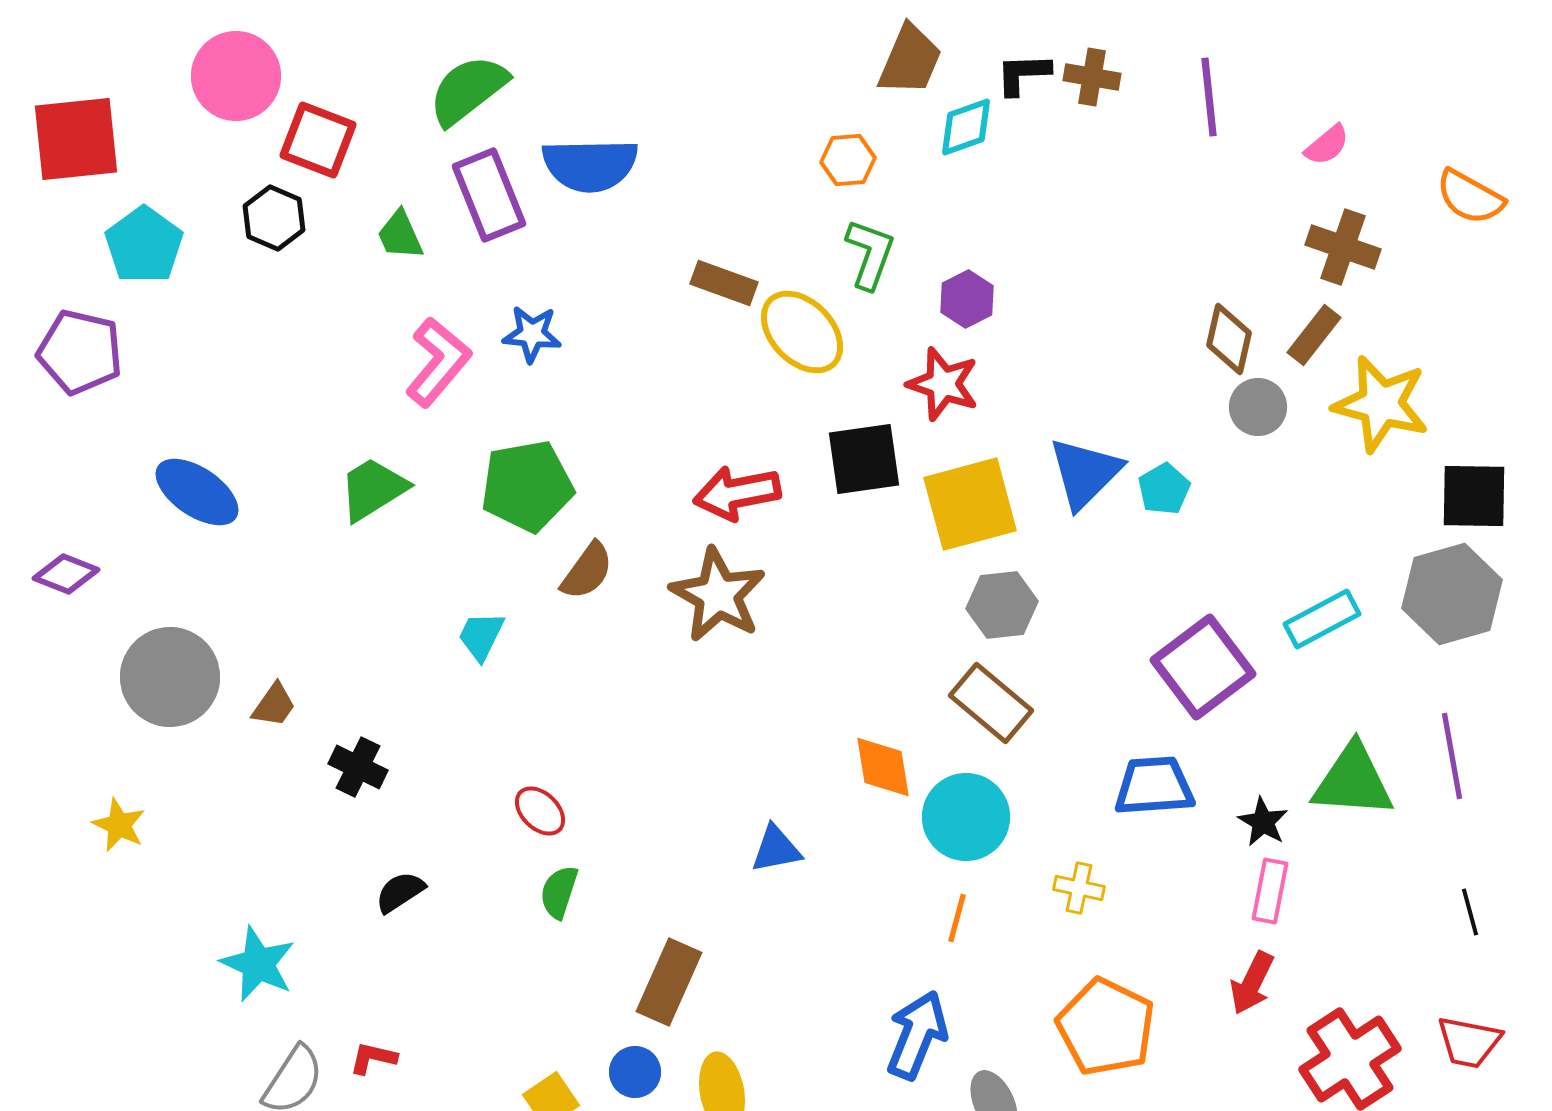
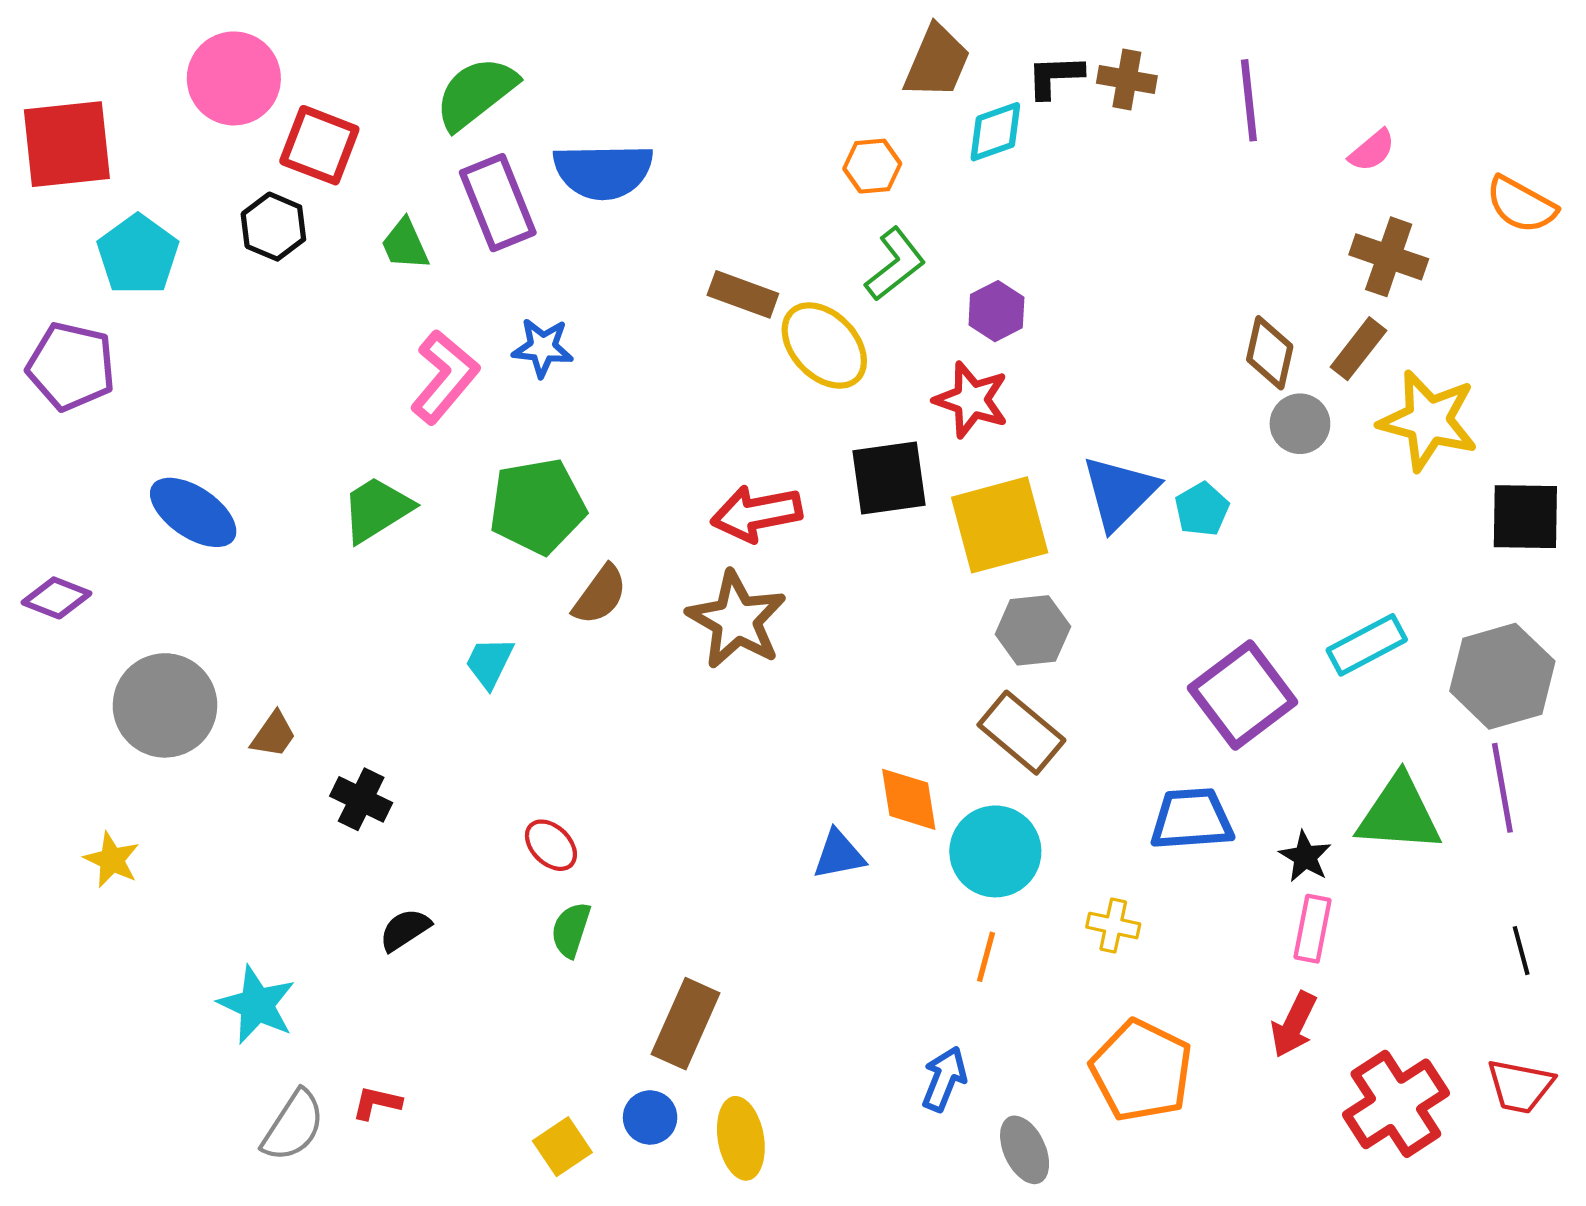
green L-shape: (870, 254) -> (895, 264), turned 32
gray hexagon: (1452, 594) -> (1502, 676), moved
blue triangle: (776, 849) -> (839, 855), moved
blue arrow: (917, 1035) -> (944, 1079), size x0.7

